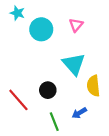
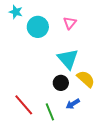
yellow semicircle: (93, 86) -> (86, 79), turned 138
black circle: (48, 90) -> (61, 83), moved
red line: (18, 100) -> (24, 105), moved

